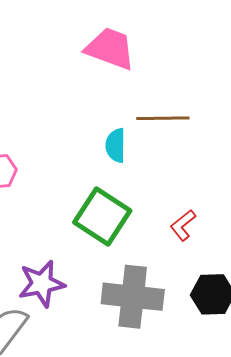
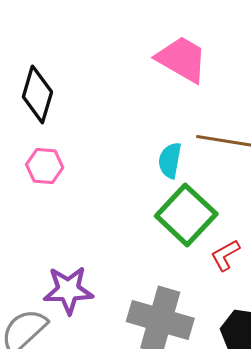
green square: (102, 216) -> (186, 215), moved

